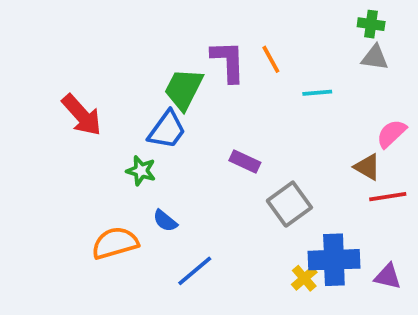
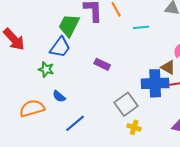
gray square: (289, 204) -> (126, 104), moved
blue cross: (334, 260) -> (155, 83), moved
yellow cross: (304, 278) -> (134, 127), turned -32

